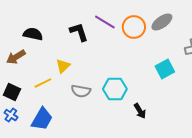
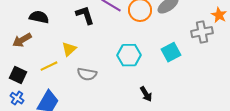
cyan hexagon: (115, 89) -> (129, 55), moved

